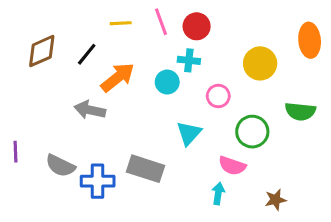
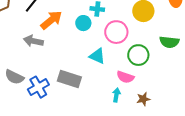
pink circle: (218, 96) -> (116, 32), size x1.5
cyan triangle: (189, 133) -> (97, 56), turned -48
blue cross: (98, 181) -> (38, 87), turned -30
brown star: (276, 200) -> (143, 99), moved

